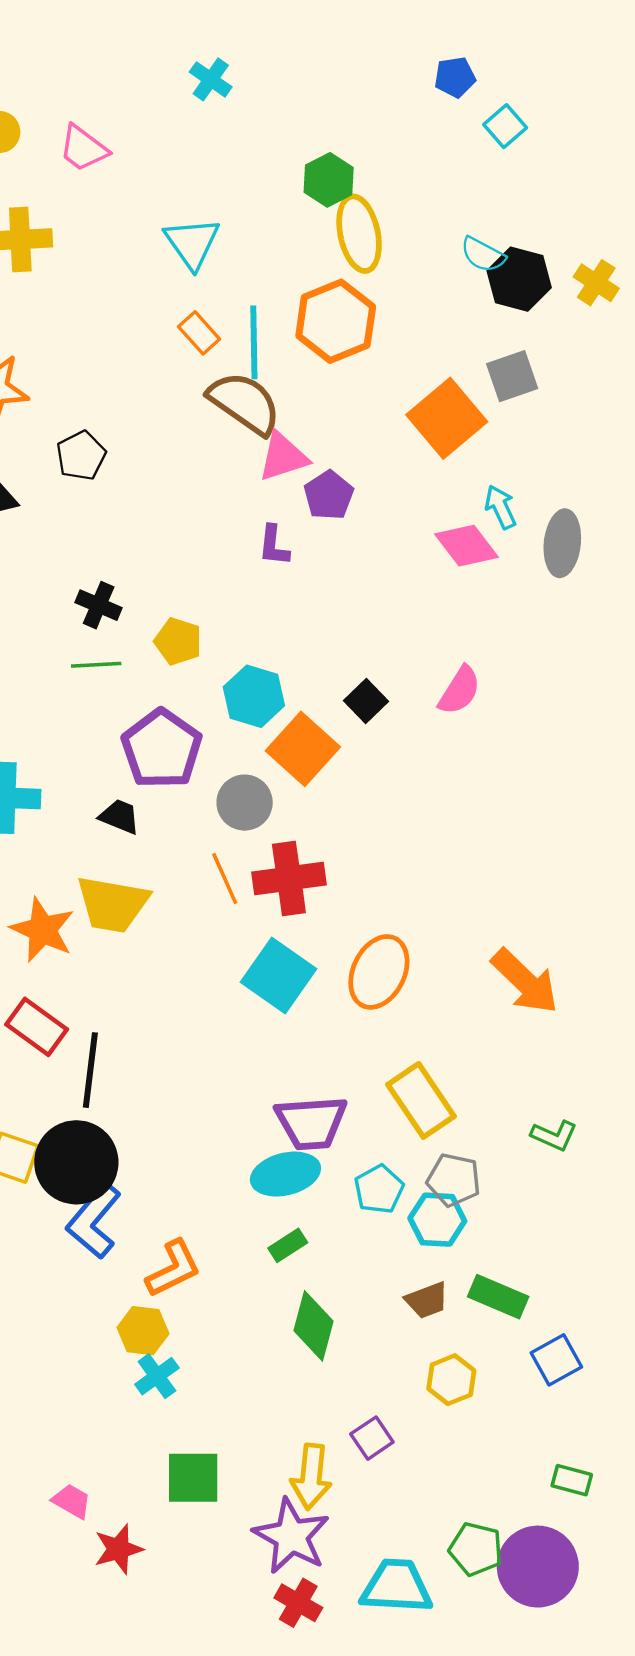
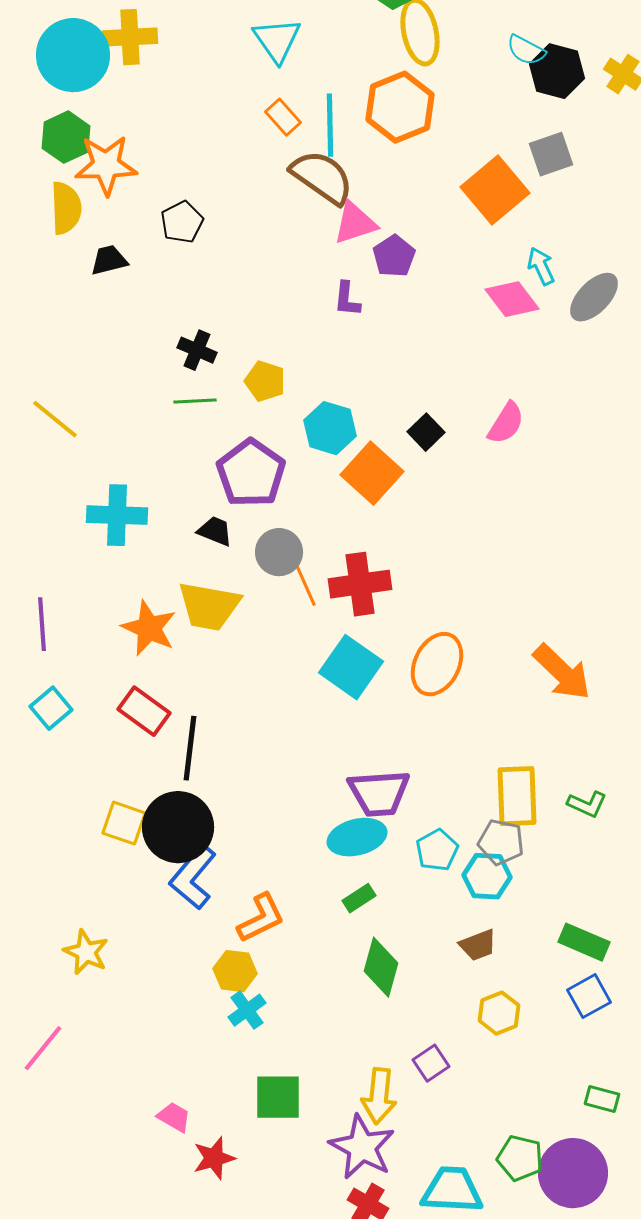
gray ellipse: (562, 543) -> (594, 297), turned 38
gray circle: (245, 803) -> (279, 552), moved
yellow rectangle: (421, 1100) -> (517, 796), moved, turned 32
green rectangle: (498, 1297) -> (584, 942), moved

